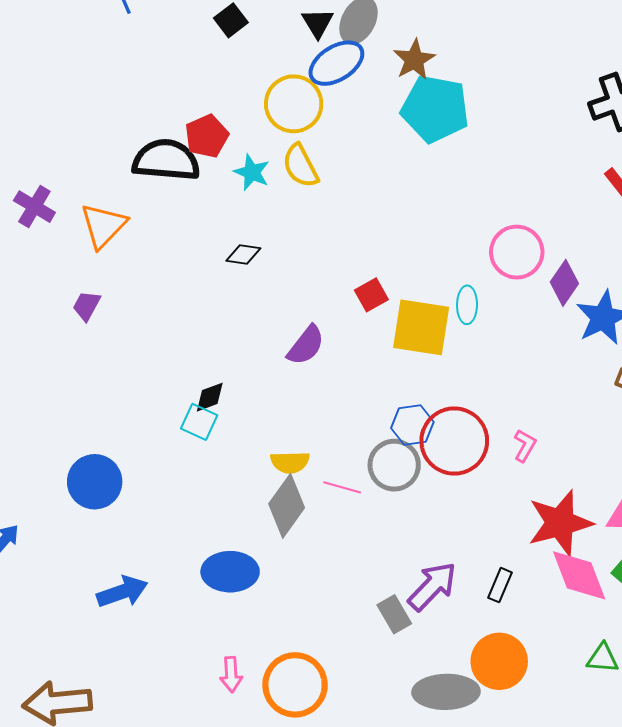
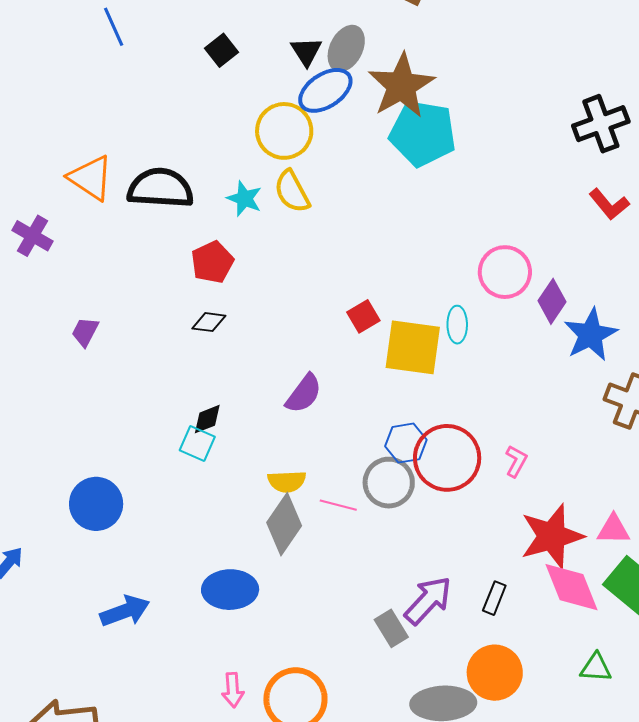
brown star: (414, 60) -> (401, 86), size x1.6
red pentagon: (207, 136) -> (212, 262), moved
orange triangle: (103, 226) -> (91, 178), moved, turned -39
black diamond: (243, 254) -> (209, 322), moved
purple semicircle: (306, 345) -> (304, 394), moved

